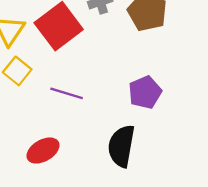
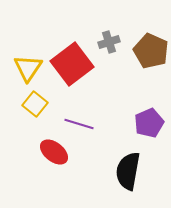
red ellipse: (43, 151) -> (54, 152), moved, turned 68

